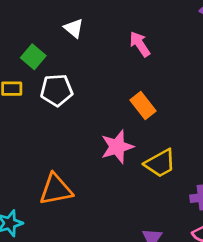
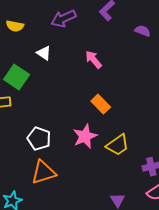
green square: (33, 57) -> (17, 77), size x1.4
white pentagon: (57, 90) -> (39, 139), moved, turned 30

